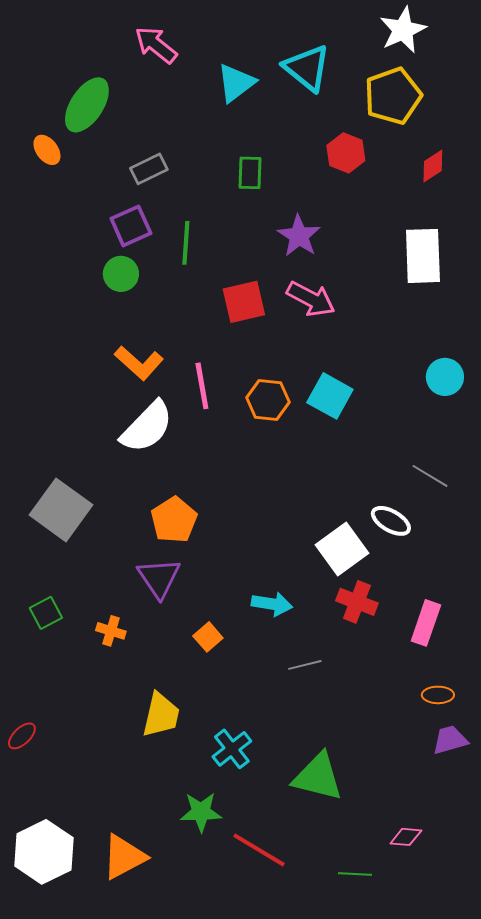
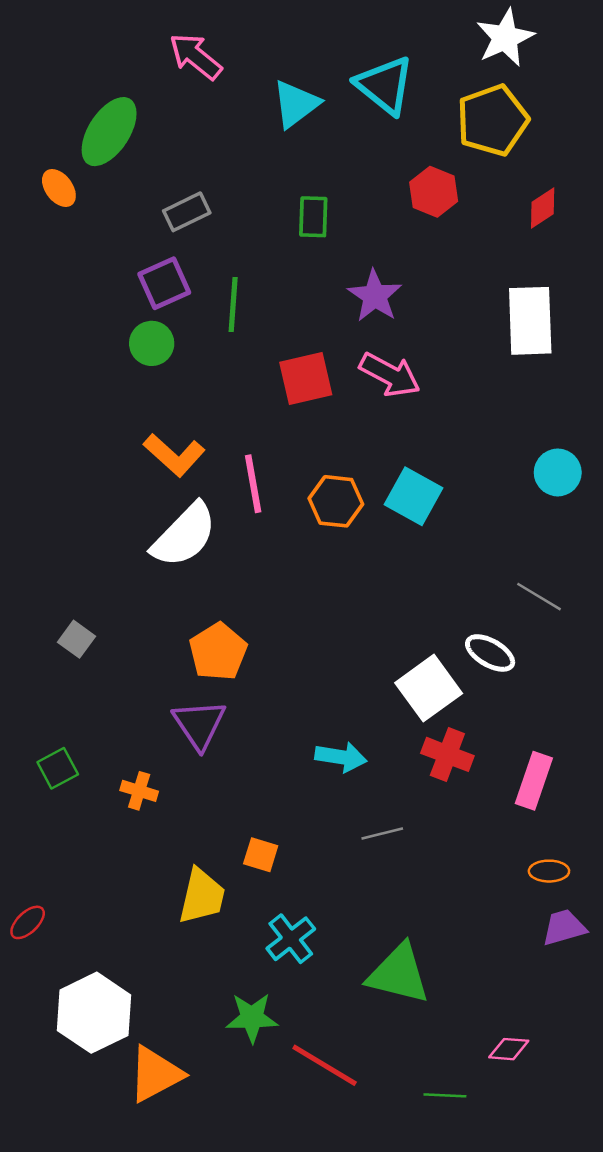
gray square: (61, 510) -> (76, 639), size x0.5
orange square: (208, 637) -> (261, 855), moved, turned -32
white hexagon: (44, 852) -> (94, 1013), moved

